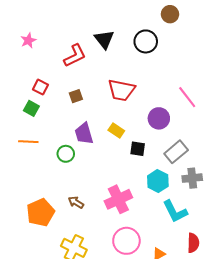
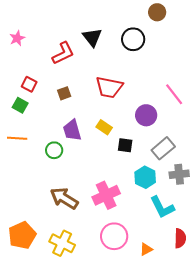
brown arrow: (76, 202) -> (64, 198), size x1.8
orange pentagon: (40, 212) -> (22, 235), moved

